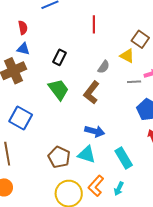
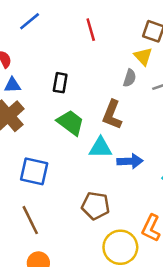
yellow triangle: (127, 56) -> (143, 56), turned 35
gray semicircle: (104, 67) -> (130, 78), moved
cyan triangle: (87, 154) -> (101, 148), moved

